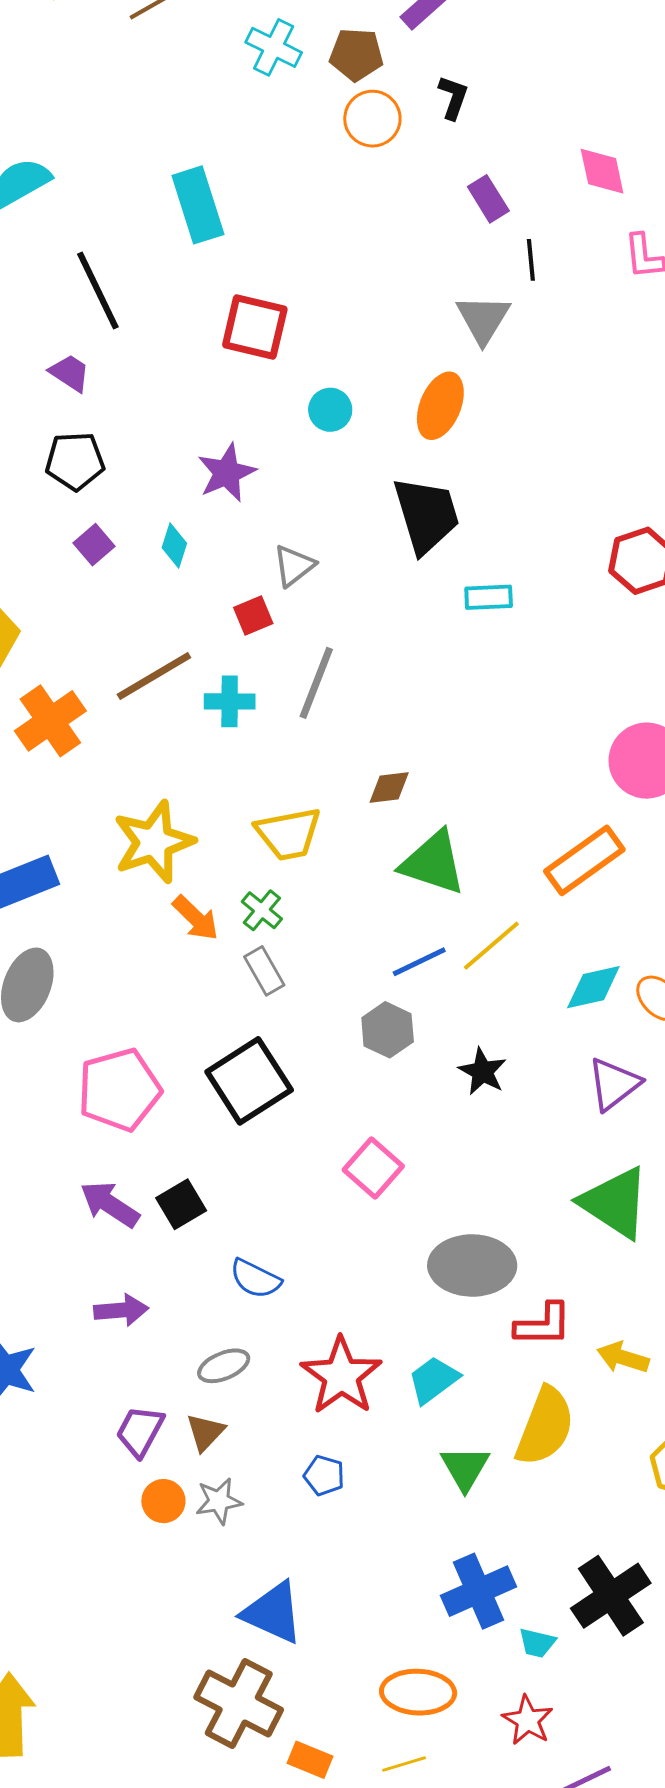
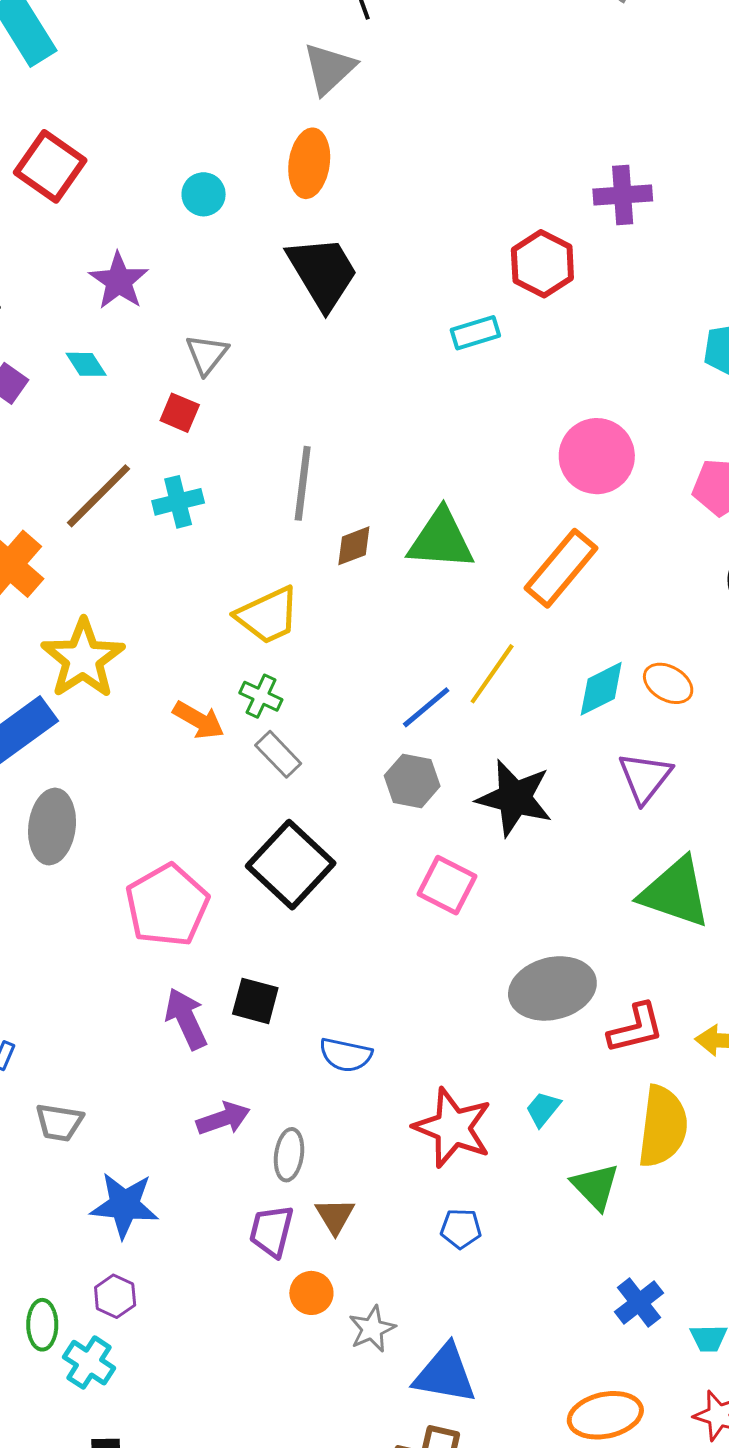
gray triangle: (483, 319) -> (329, 69), turned 30
red square: (255, 327) -> (50, 166), moved, turned 36
cyan diamond: (174, 545) -> (86, 364), turned -36
cyan rectangle: (489, 597) -> (475, 333), moved
red square: (253, 616) -> (180, 413), turned -30
gray line: (316, 683) -> (303, 483), moved
yellow star: (154, 842) -> (83, 659), moved
green triangle: (433, 863) -> (441, 540), moved
black star: (483, 1071) -> (515, 798), size x1.6
pink square: (373, 1168) -> (447, 885), moved
purple arrow: (110, 1204) -> (186, 1019), turned 46
black square: (181, 1204) -> (255, 1001), turned -30
gray ellipse: (224, 1366) -> (289, 1155), moved, turned -45
cyan trapezoid: (433, 1380) -> (543, 1109), size x0.7
gray star: (219, 1501) -> (372, 1329), moved
blue cross: (478, 1591) -> (639, 1302), size x0.7

